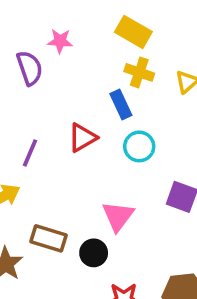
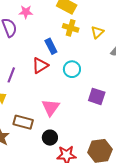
blue rectangle: (121, 104) -> (51, 46), moved
pink triangle: (118, 216) -> (51, 107), moved
black circle: (94, 253) -> (50, 138), moved

